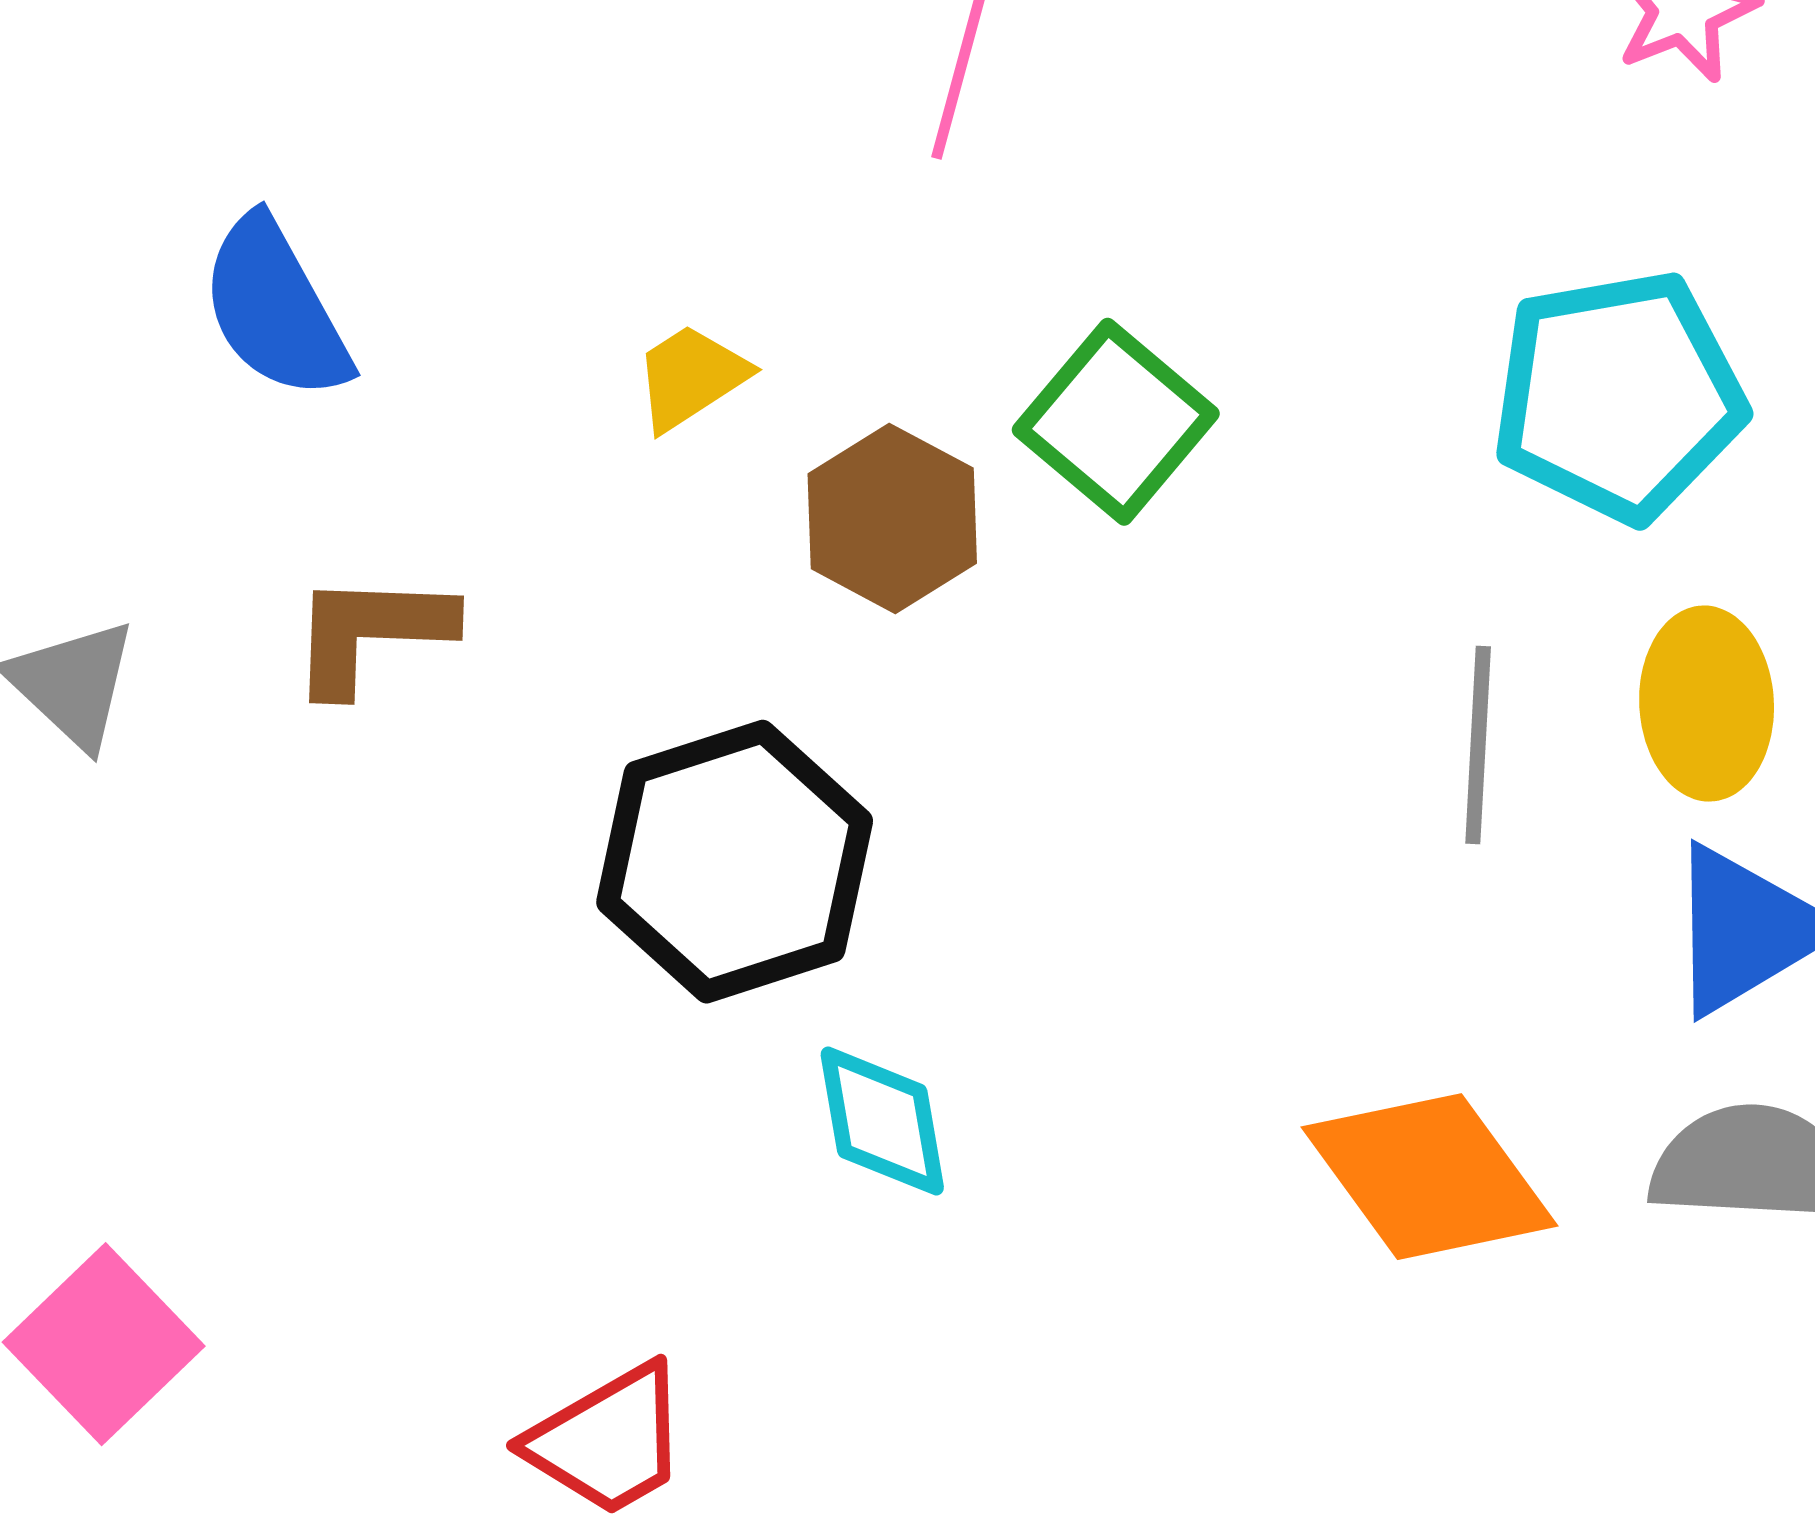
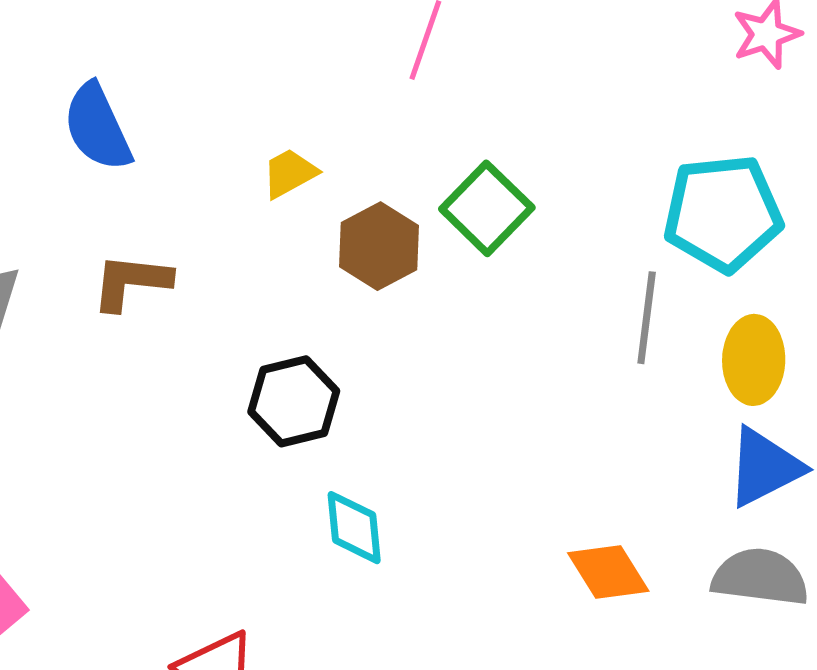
gray line: (1478, 745) -> (647, 318), moved
black hexagon: (735, 862) -> (294, 401), size x0.7
orange diamond: (1429, 1177) -> (608, 572), size x0.7

